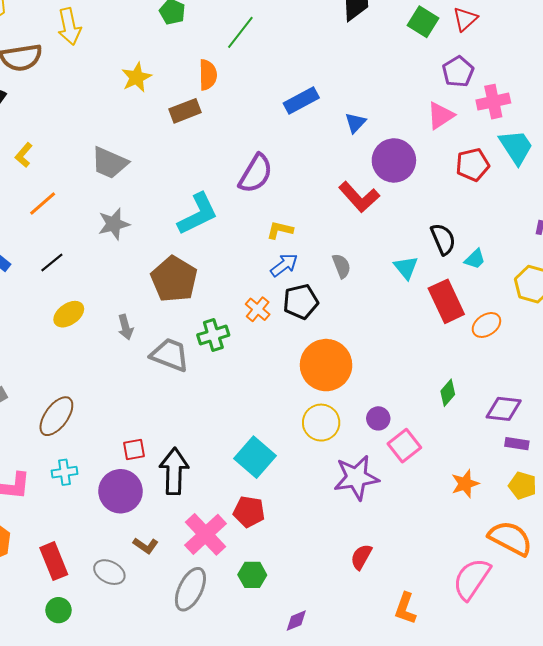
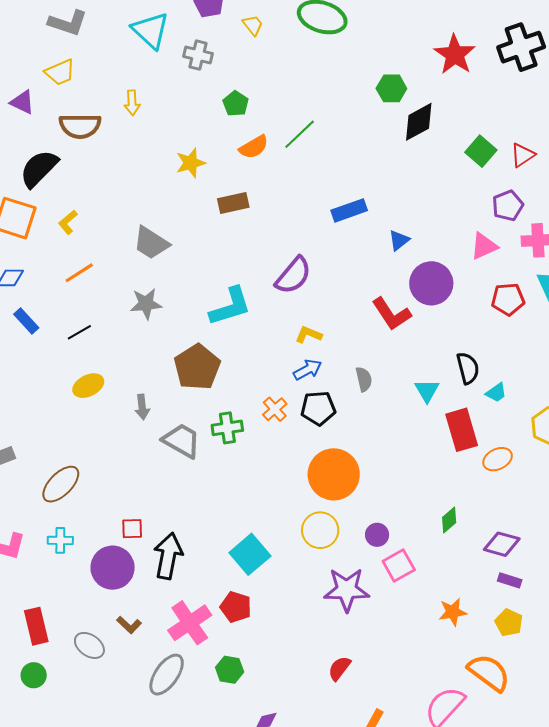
yellow arrow: (69, 27) -> (132, 103), size x0.7
orange semicircle: (208, 75) -> (254, 147), moved, turned 52

